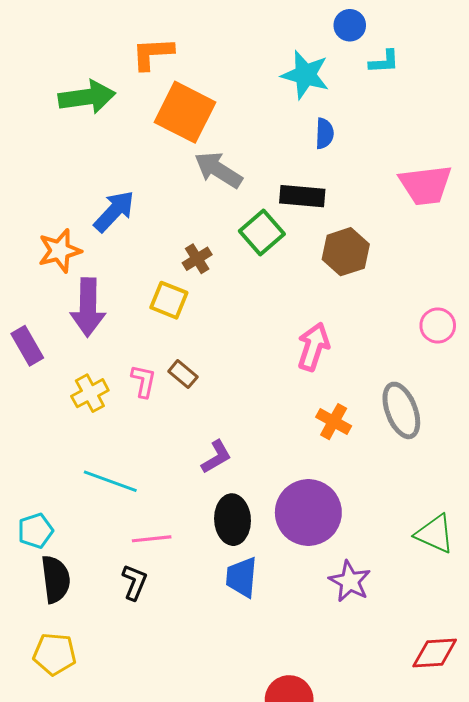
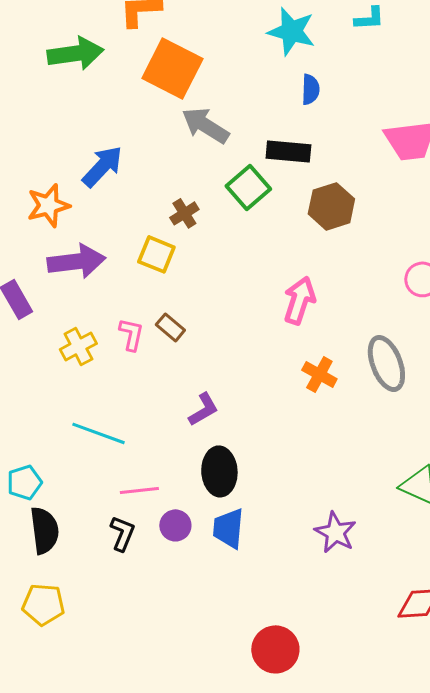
purple arrow: (88, 307) -> (76, 261), turned -98
purple circle: (308, 513) -> (175, 525), moved, size x0.5

